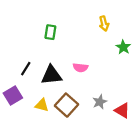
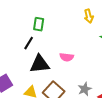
black line: (26, 69) -> (29, 43), moved

